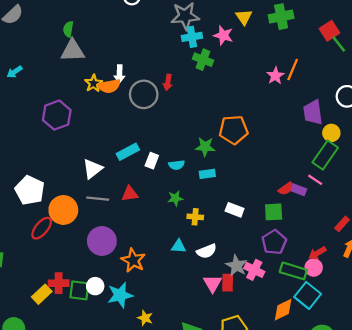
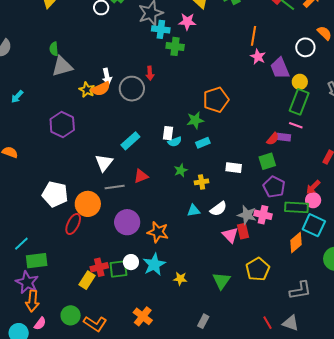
cyan cross: (192, 37) -> (161, 29), turned 30
pink star: (275, 76) -> (258, 57), moved
white rectangle: (152, 161) -> (168, 133), moved

